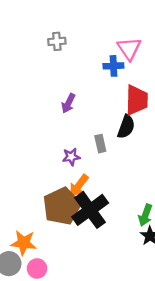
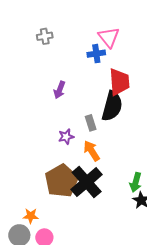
black semicircle: (126, 127) -> (112, 106), size x1.4
orange arrow: (79, 186) -> (92, 151), moved, turned 115
orange star: (24, 243) -> (31, 216), size x0.7

